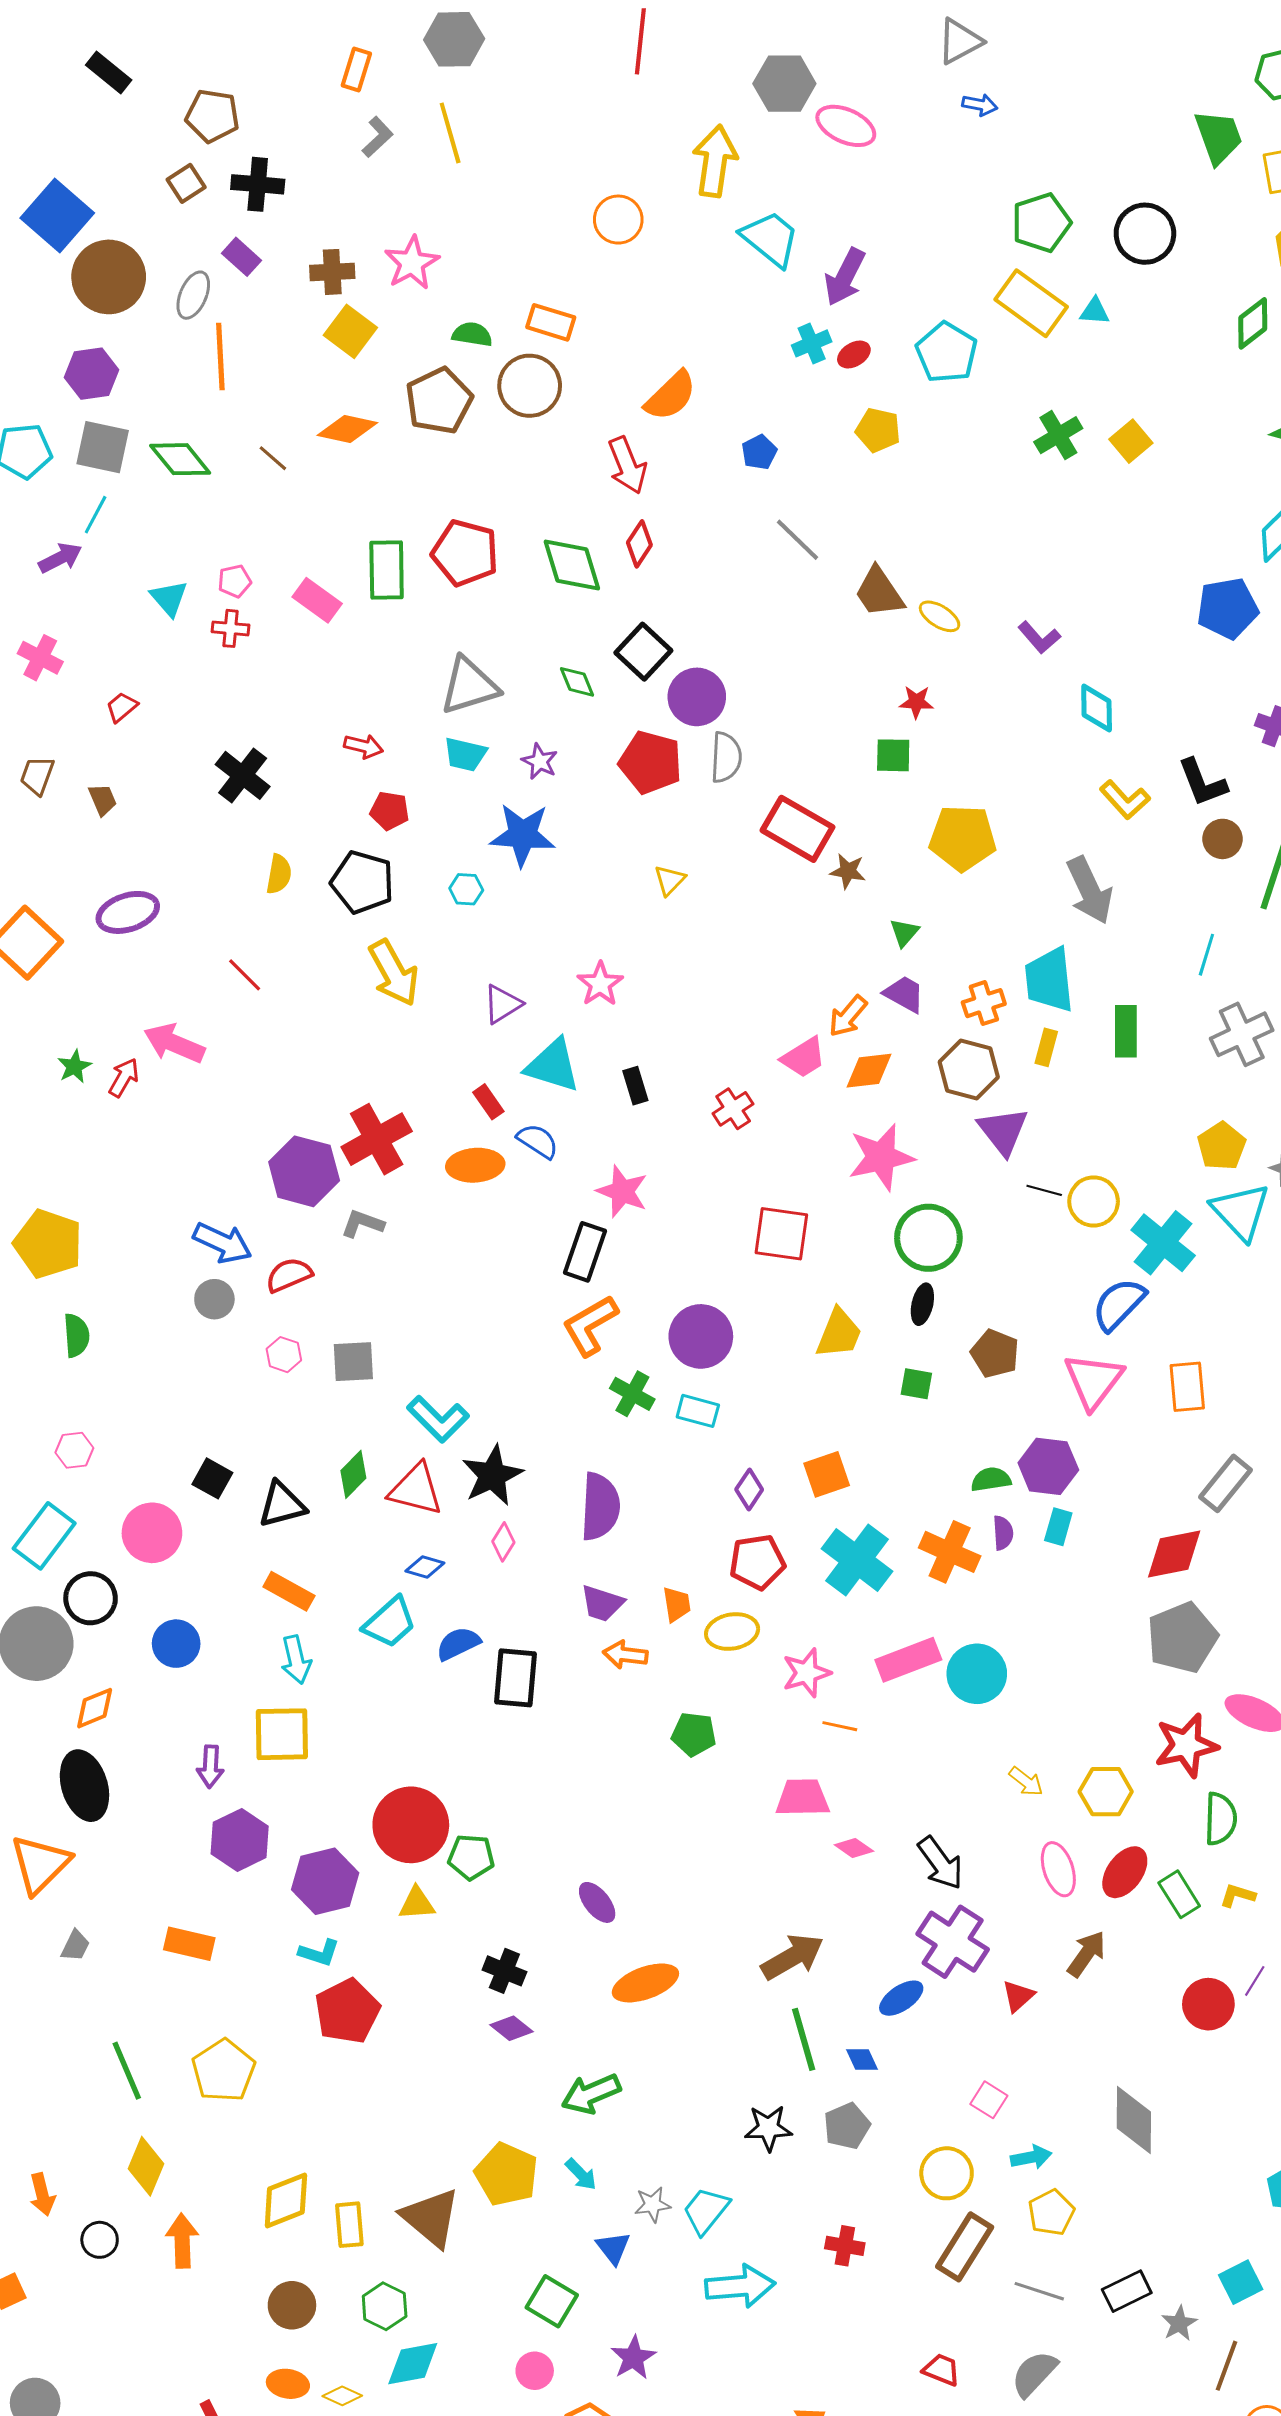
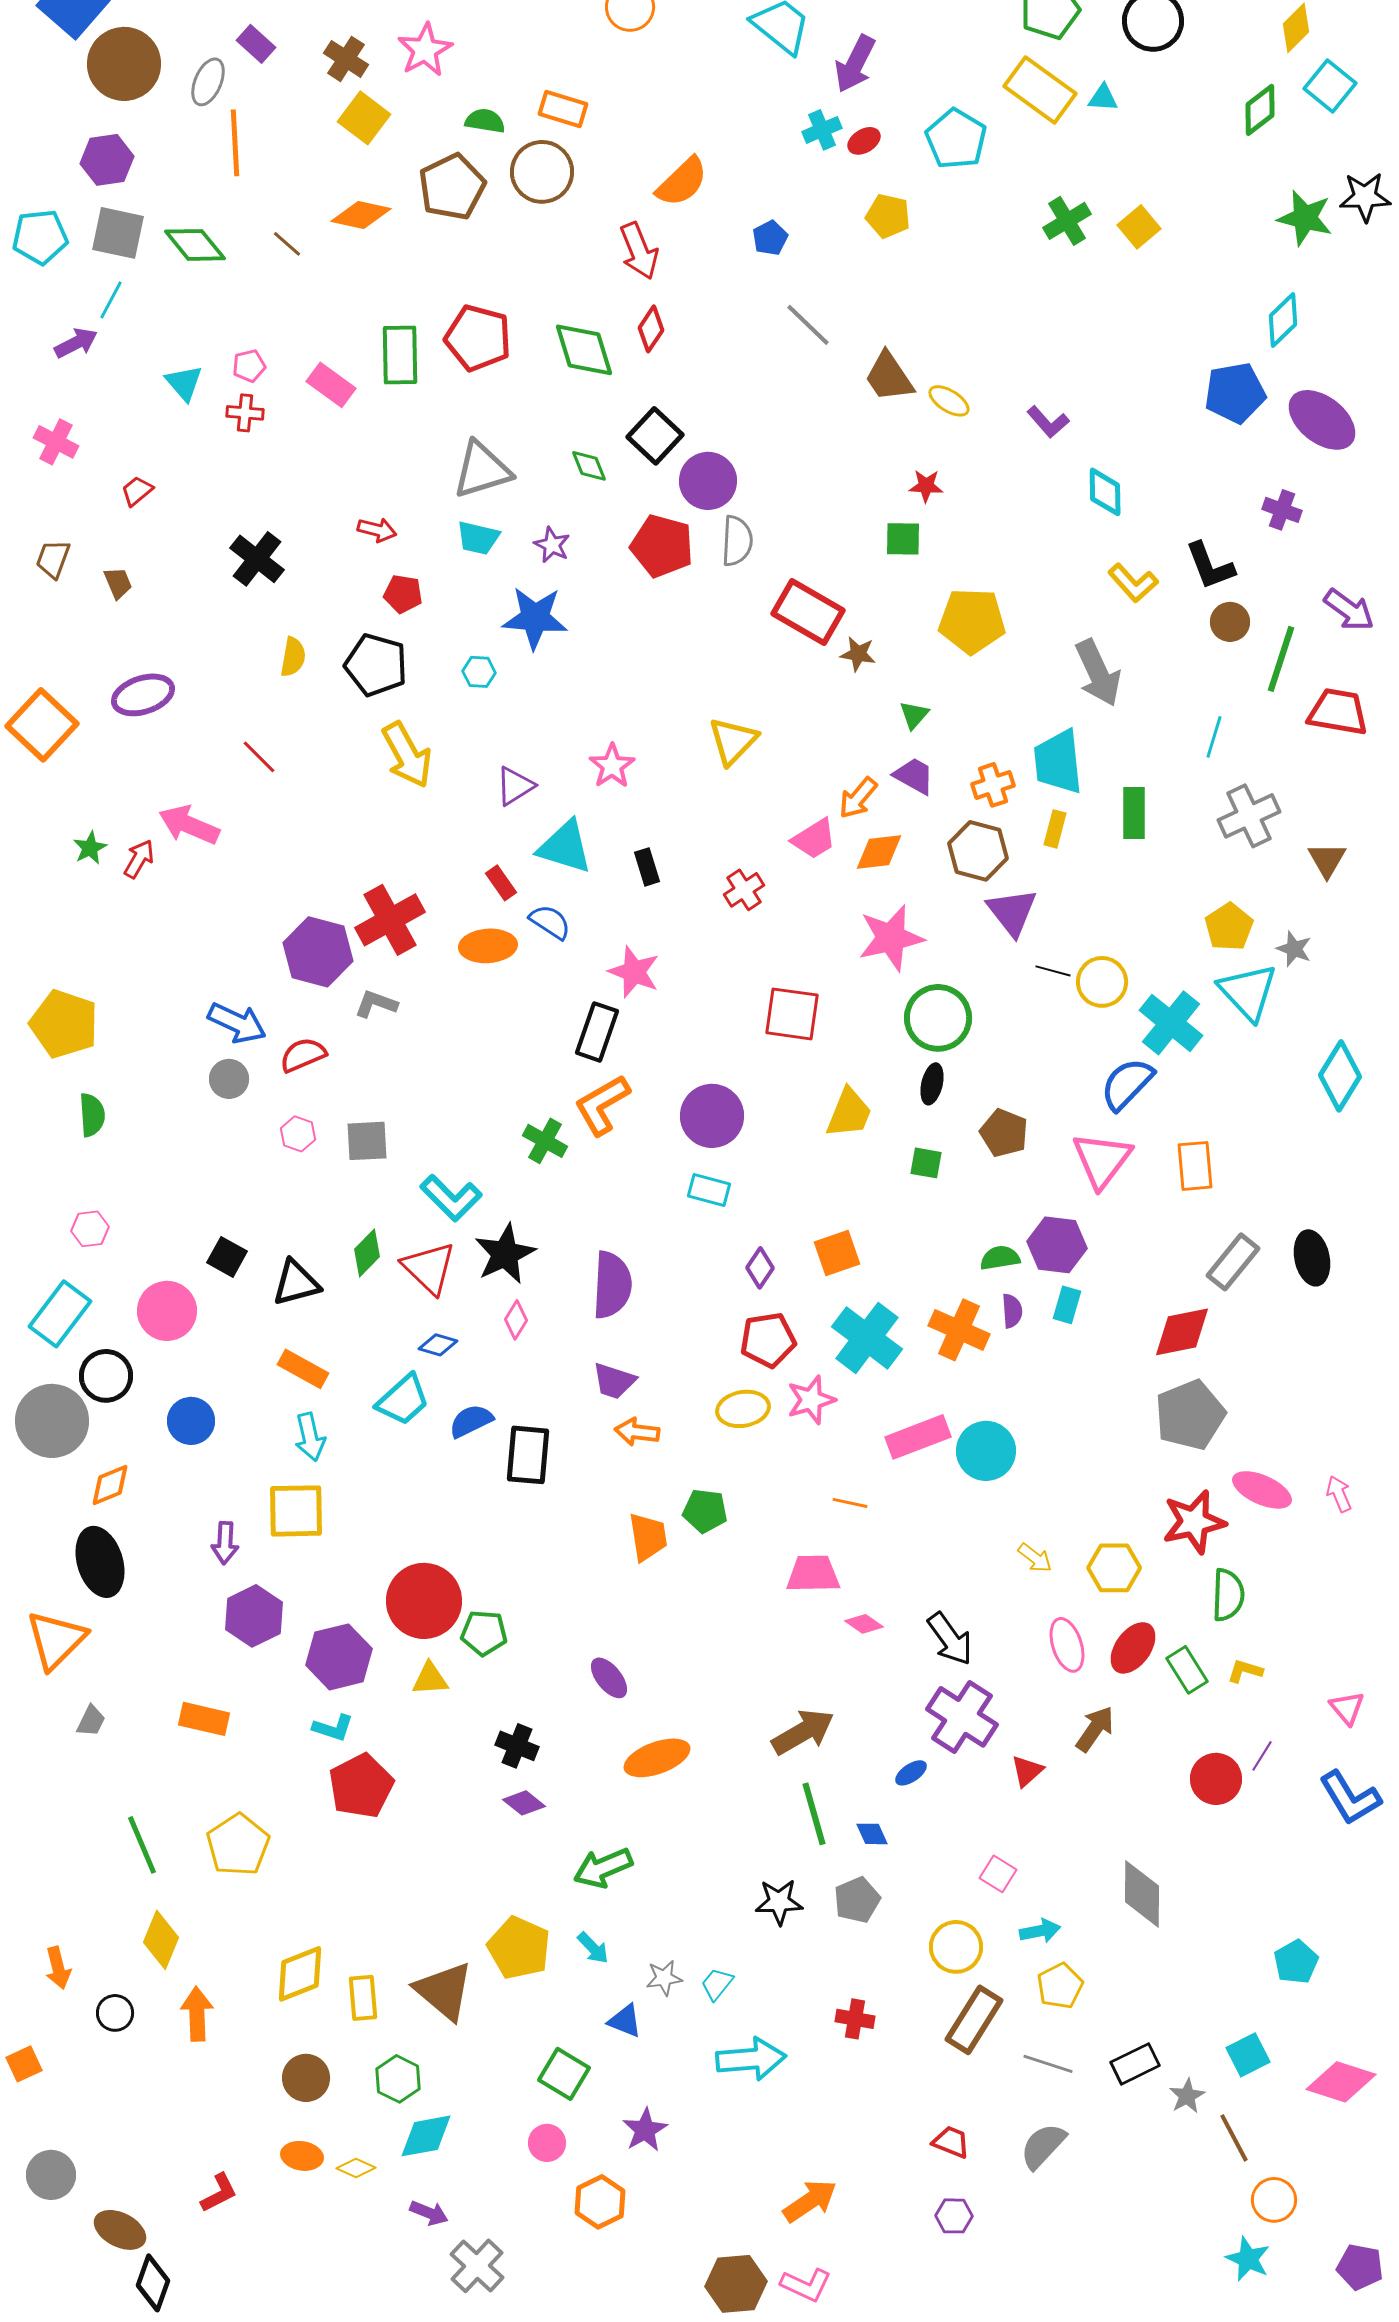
brown cross: (332, 272) -> (346, 59), turned 36
yellow triangle: (670, 880) -> (733, 741), moved, size x1.6
green cross: (632, 1394) -> (545, 1141), moved
red triangle: (416, 1490) -> (429, 1268), turned 30
orange trapezoid: (677, 1604) -> (648, 1537), moved, size x1.4
pink star: (807, 1673) -> (811, 1400), moved
blue ellipse: (901, 1998) -> (911, 1773), size x0.7
cyan trapezoid: (706, 2211) -> (717, 1984), size x0.7
blue triangle: (613, 2248) -> (625, 2021), turned -30
brown line: (1227, 2366) -> (1234, 2138), turned -48

